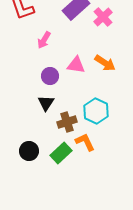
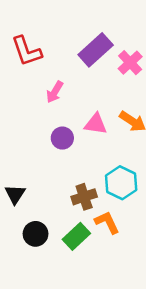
black triangle: (46, 103) -> (15, 194), moved

